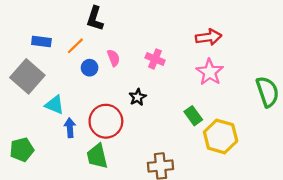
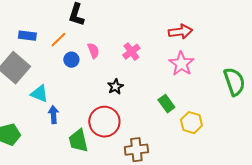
pink cross: (155, 59) -> (131, 52), turned 30
red circle: (106, 121) -> (104, 122), moved
yellow hexagon: (221, 136) -> (191, 123), size x0.7

